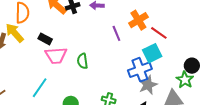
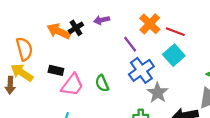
pink trapezoid: (56, 56) -> (72, 85), turned -35
blue cross: (140, 70) -> (141, 70), moved
gray star: (148, 85) -> (158, 93), moved

